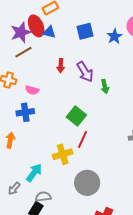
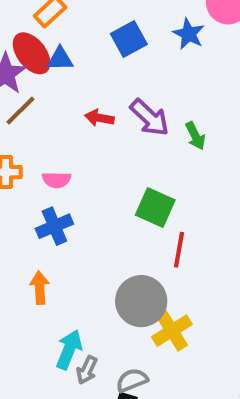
red arrow: (61, 66) -> (99, 118), turned 112
yellow cross: (63, 154) -> (172, 331), moved
cyan arrow: (34, 173) -> (69, 349), moved
gray circle: (87, 183) -> (141, 301), moved
gray arrow: (14, 189) -> (87, 370), moved

